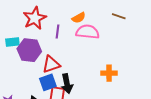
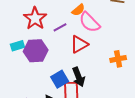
purple line: (58, 31) -> (60, 27), turned 64
pink semicircle: (88, 32) -> (90, 22), turned -130
red triangle: (51, 64) -> (79, 44), moved

